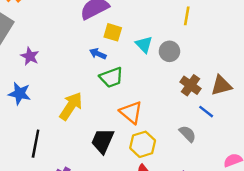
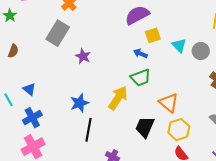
yellow square: (113, 32) -> (153, 35), turned -35
green trapezoid: (111, 77) -> (141, 78), moved
blue star: (20, 94) -> (79, 103), moved, turned -30

